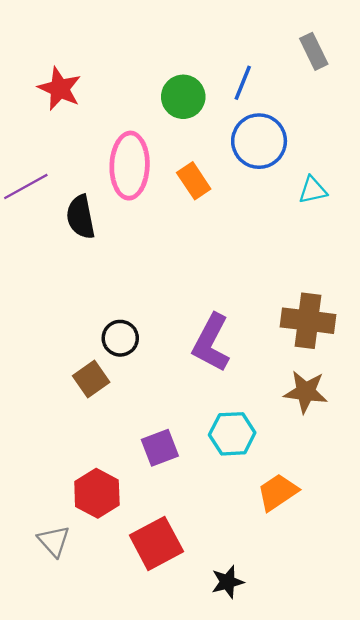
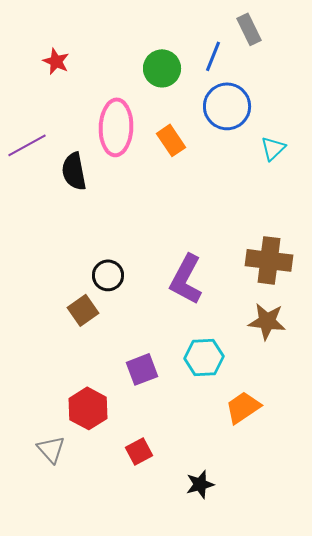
gray rectangle: (314, 51) -> (249, 29), moved
red star: (60, 89) -> (56, 61), size x0.7
cyan triangle: (313, 190) -> (273, 148), turned -32
red square: (156, 543) -> (139, 451), size x0.6

